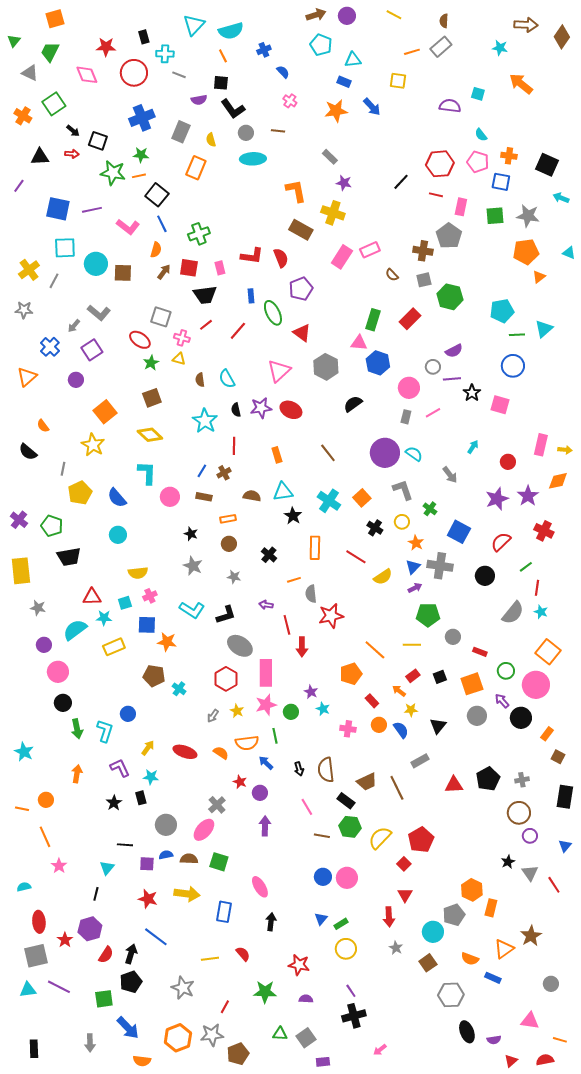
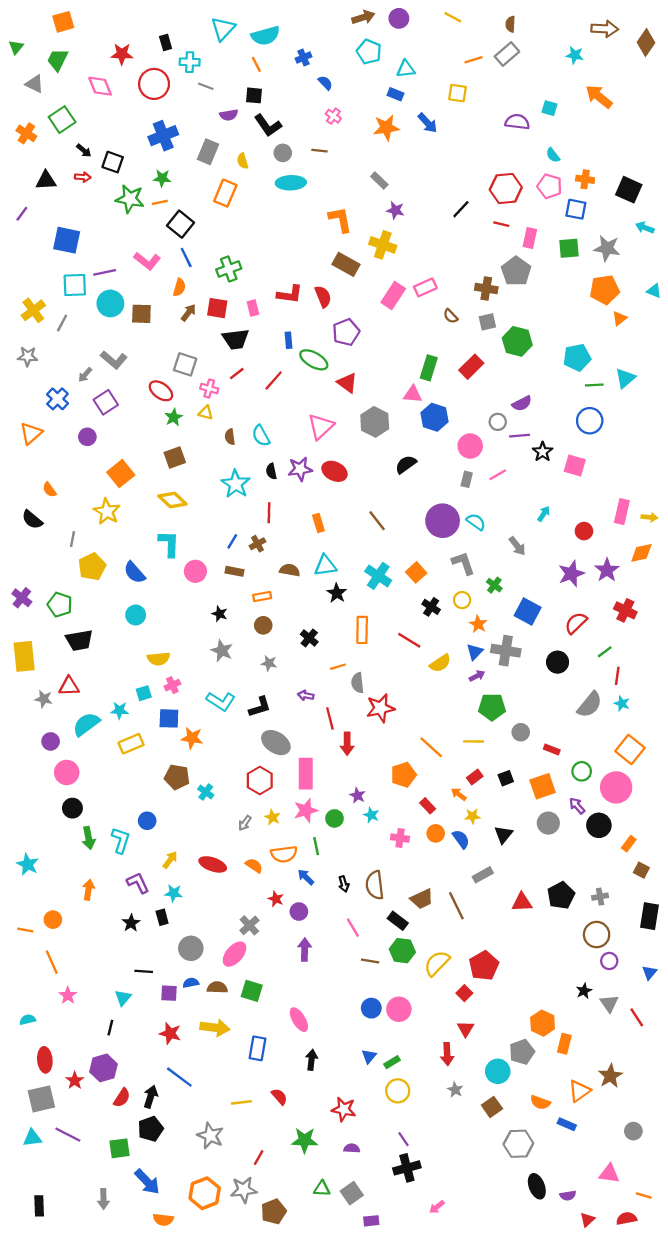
purple line: (92, 210) -> (105, 272), moved
green ellipse: (273, 313) -> (314, 360), turned -35
red triangle: (92, 597) -> (69, 686), moved

